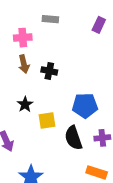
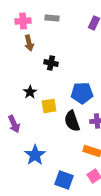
pink cross: (23, 38) -> (23, 21), moved
brown arrow: (24, 64) -> (29, 43), moved

